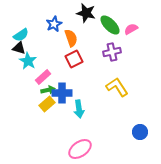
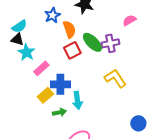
green ellipse: (110, 25) -> (92, 42), moved
green arrow: (48, 90) -> (59, 112), moved

